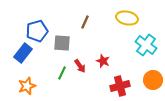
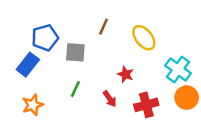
yellow ellipse: (127, 18) -> (144, 38), moved, turned 40
cyan cross: (146, 45) -> (178, 69), moved
red arrow: (80, 66) -> (110, 99), moved

